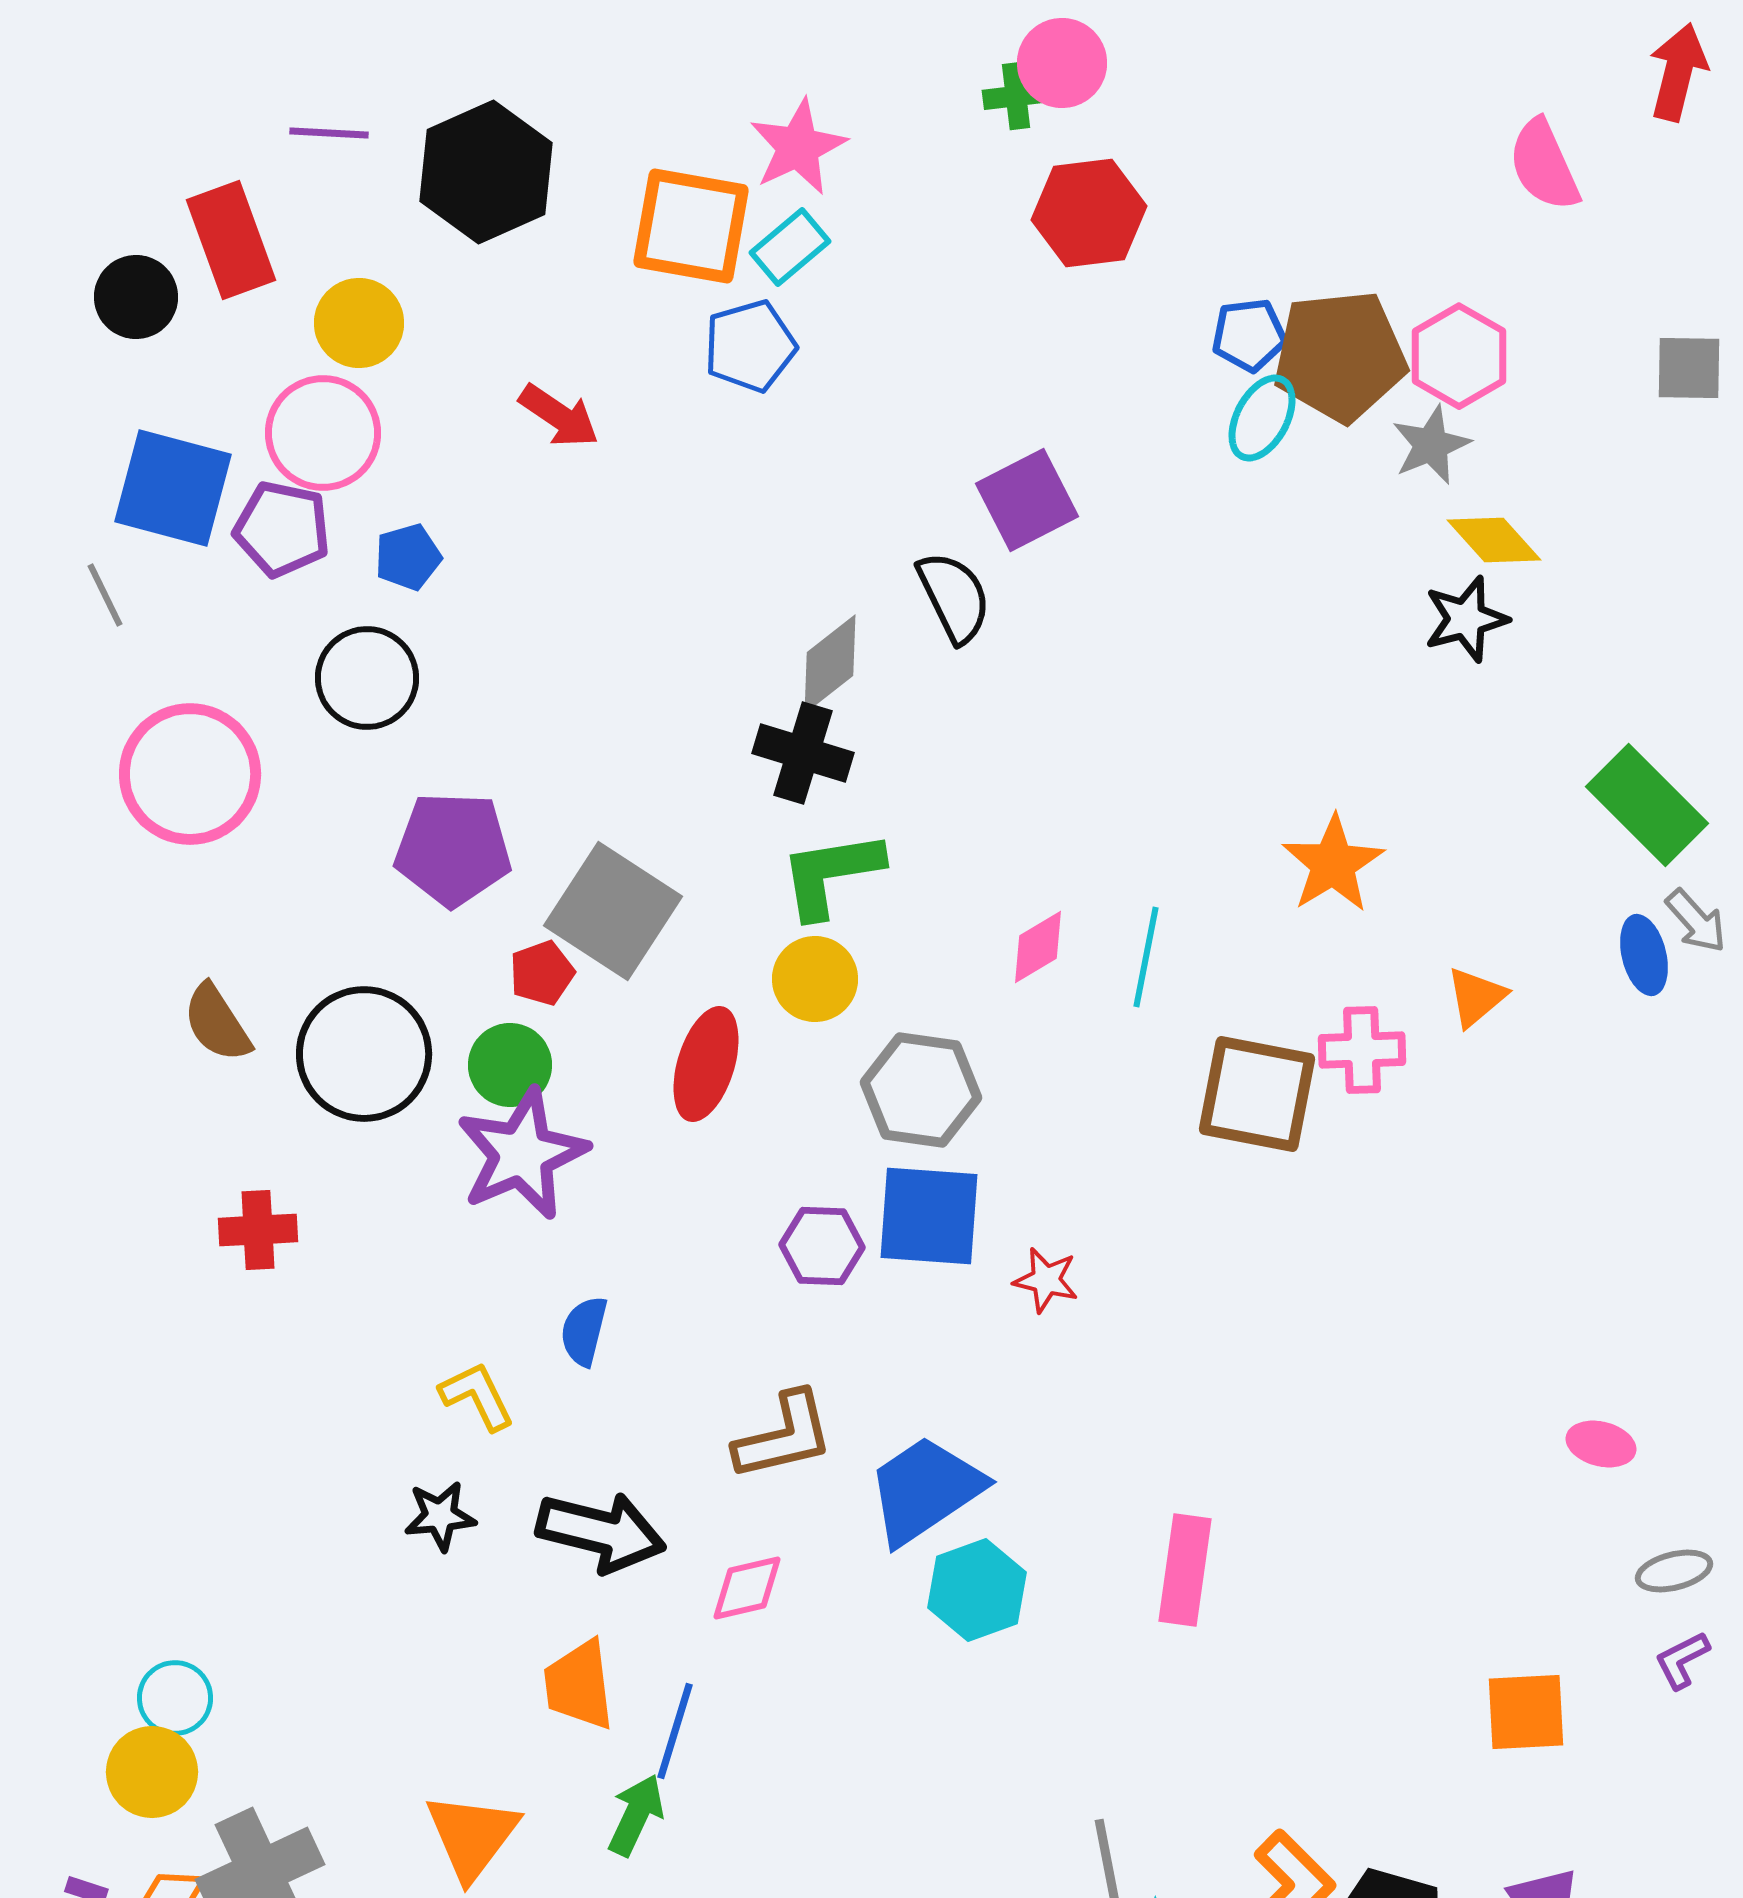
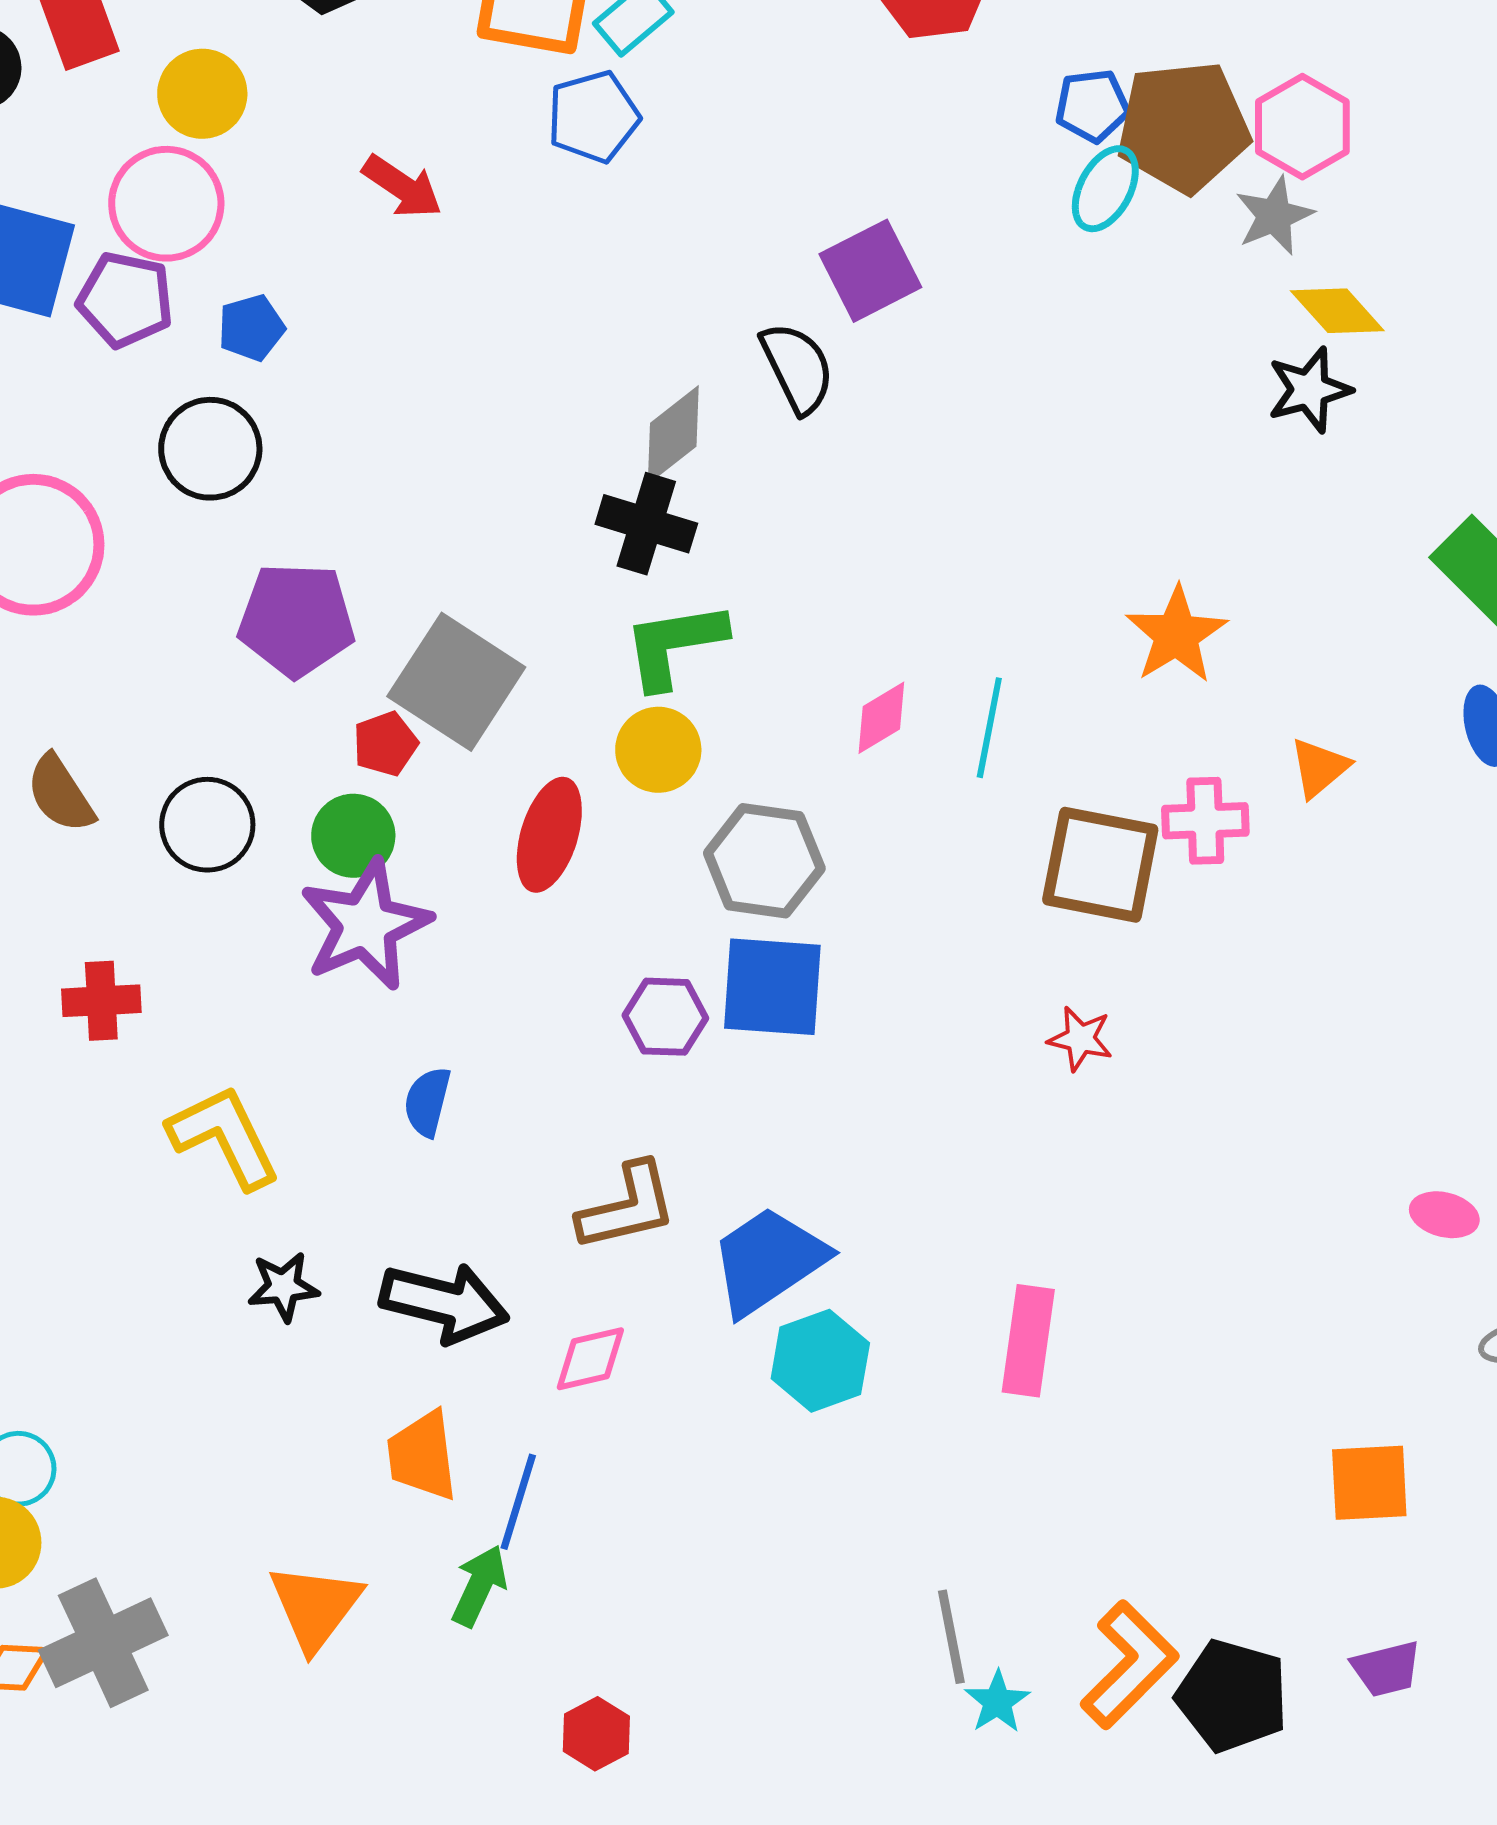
black circle: (364, 1054) -> (207, 825), size x0.7
red star: (1046, 1280) -> (1080, 1039), moved
yellow L-shape: (477, 1396) -> (224, 1137), moved, size x1.5

